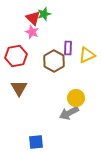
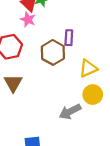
yellow triangle: (87, 55) -> (88, 68), moved
yellow circle: (76, 98) -> (93, 95), moved

